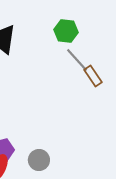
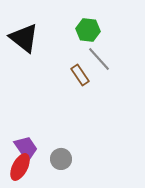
brown rectangle: (93, 76) -> (80, 75), moved

